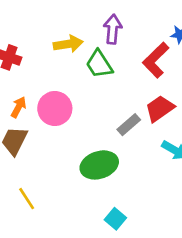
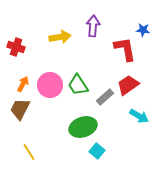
red L-shape: (156, 60) -> (125, 49), turned 124
green trapezoid: (99, 64) -> (78, 85), moved
cyan square: (115, 219) -> (97, 151), moved

